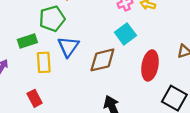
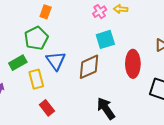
cyan square: (125, 34) -> (105, 39), turned 30
red rectangle: (35, 98) -> (47, 108), moved

